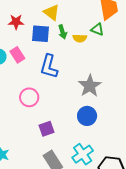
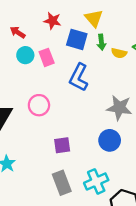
gray star: (90, 86) -> (119, 108), turned 30
pink circle: (29, 97) -> (39, 105), moved

